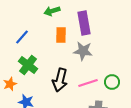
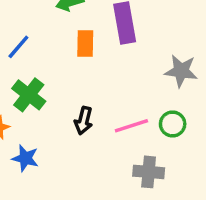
gray star: (83, 51) -> (181, 71), moved
black arrow: (60, 80) -> (84, 121), size x0.7

